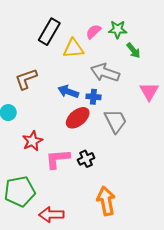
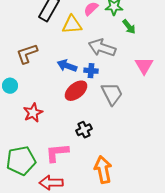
pink L-shape: (58, 159) -> (57, 153), moved

